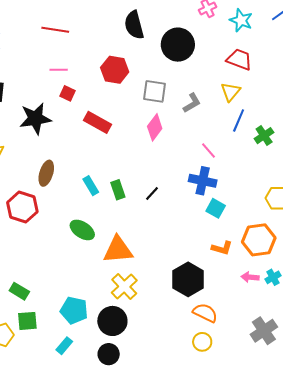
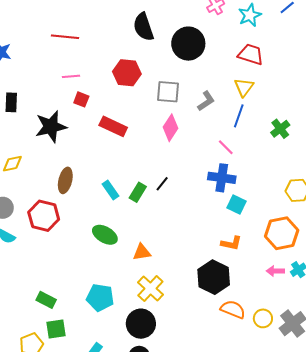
cyan star: (241, 20) -> (250, 15), turned 30
blue line: (239, 120) -> (239, 116), moved
green rectangle: (118, 190) -> (138, 192), turned 54
black line: (152, 194) -> (162, 184), moved
orange L-shape: (222, 248) -> (231, 243), moved
orange triangle: (118, 250) -> (142, 252), size x0.6
cyan pentagon: (74, 310) -> (100, 298), moved
yellow circle: (202, 342) -> (263, 318), moved

